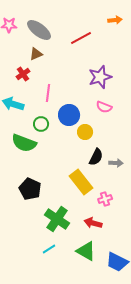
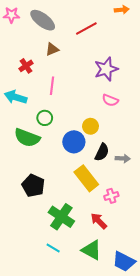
brown triangle: (36, 54) -> (52, 49), moved
blue circle: (69, 115) -> (74, 142), moved
red arrow: (93, 223) -> (99, 221), turned 30
cyan line: (49, 249) -> (53, 248), turned 64

